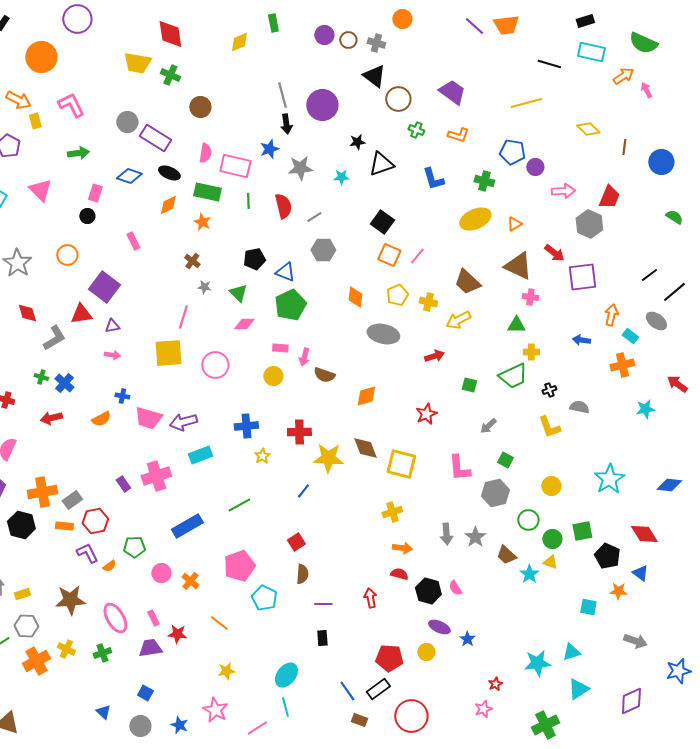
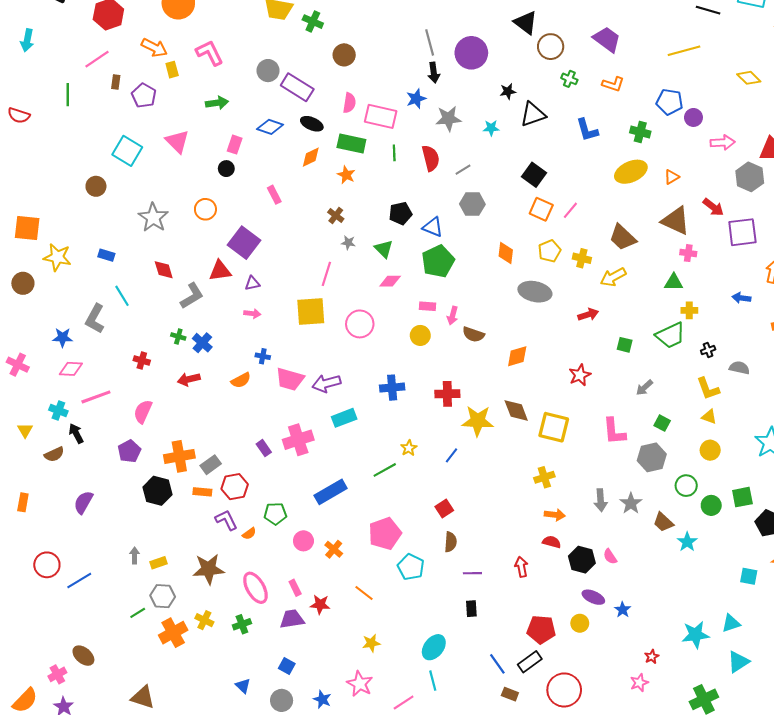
yellow star: (262, 456) -> (409, 448), moved
yellow triangle: (550, 562) -> (709, 417), moved

